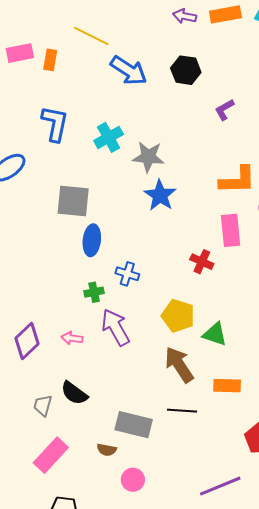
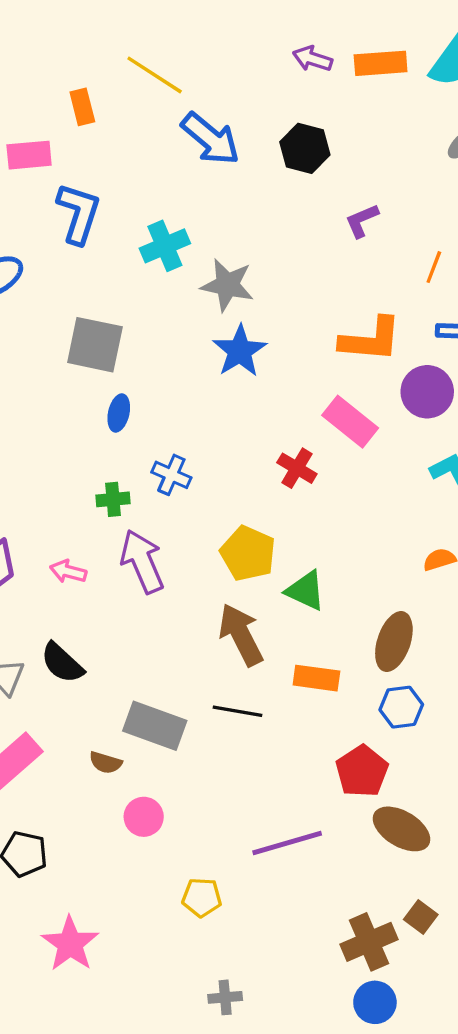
pink rectangle: (20, 53) -> (29, 155), moved
orange rectangle: (50, 60) -> (82, 107), turned -30
pink rectangle: (231, 230) -> (350, 422), turned -52
blue ellipse: (92, 240) -> (119, 413), size x0.7

